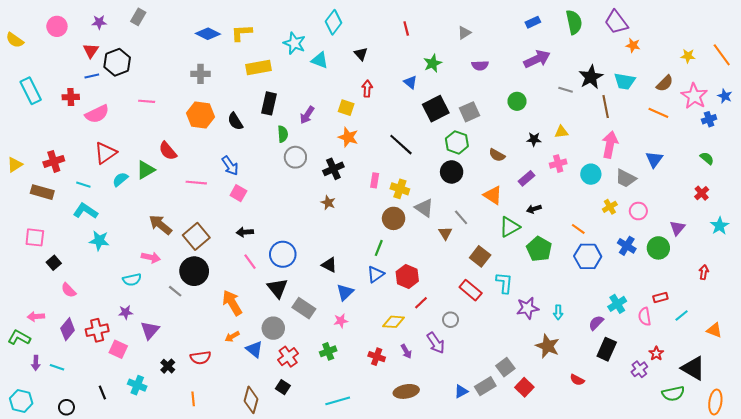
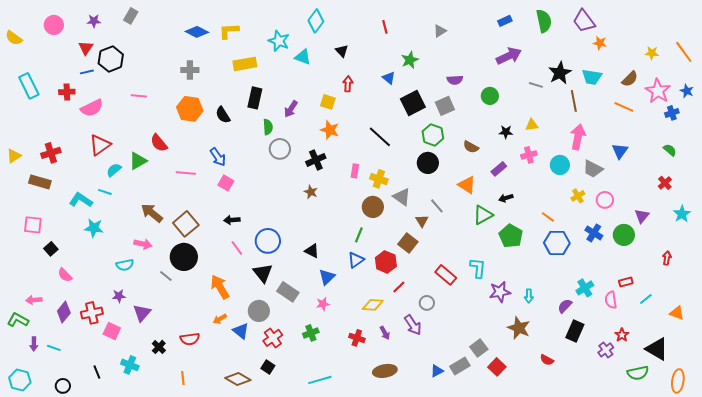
purple semicircle: (480, 65) -> (455, 80), moved
cyan line: (83, 185) -> (105, 192), moved
brown square: (480, 256) -> (408, 243), moved
brown diamond: (251, 400) -> (238, 379), turned -75

